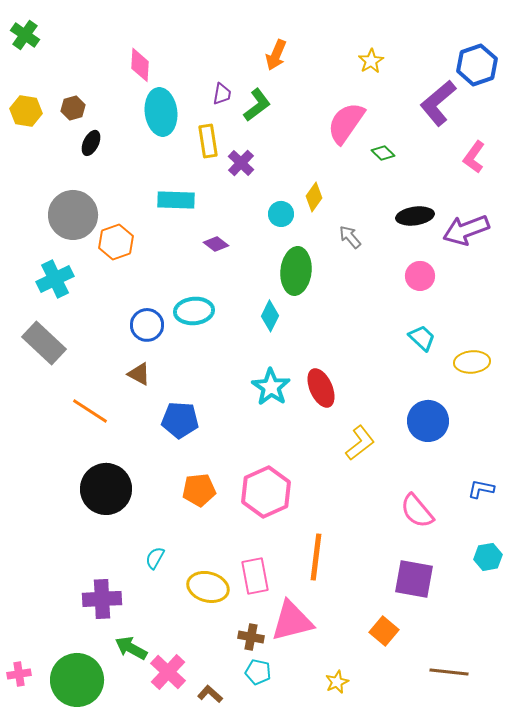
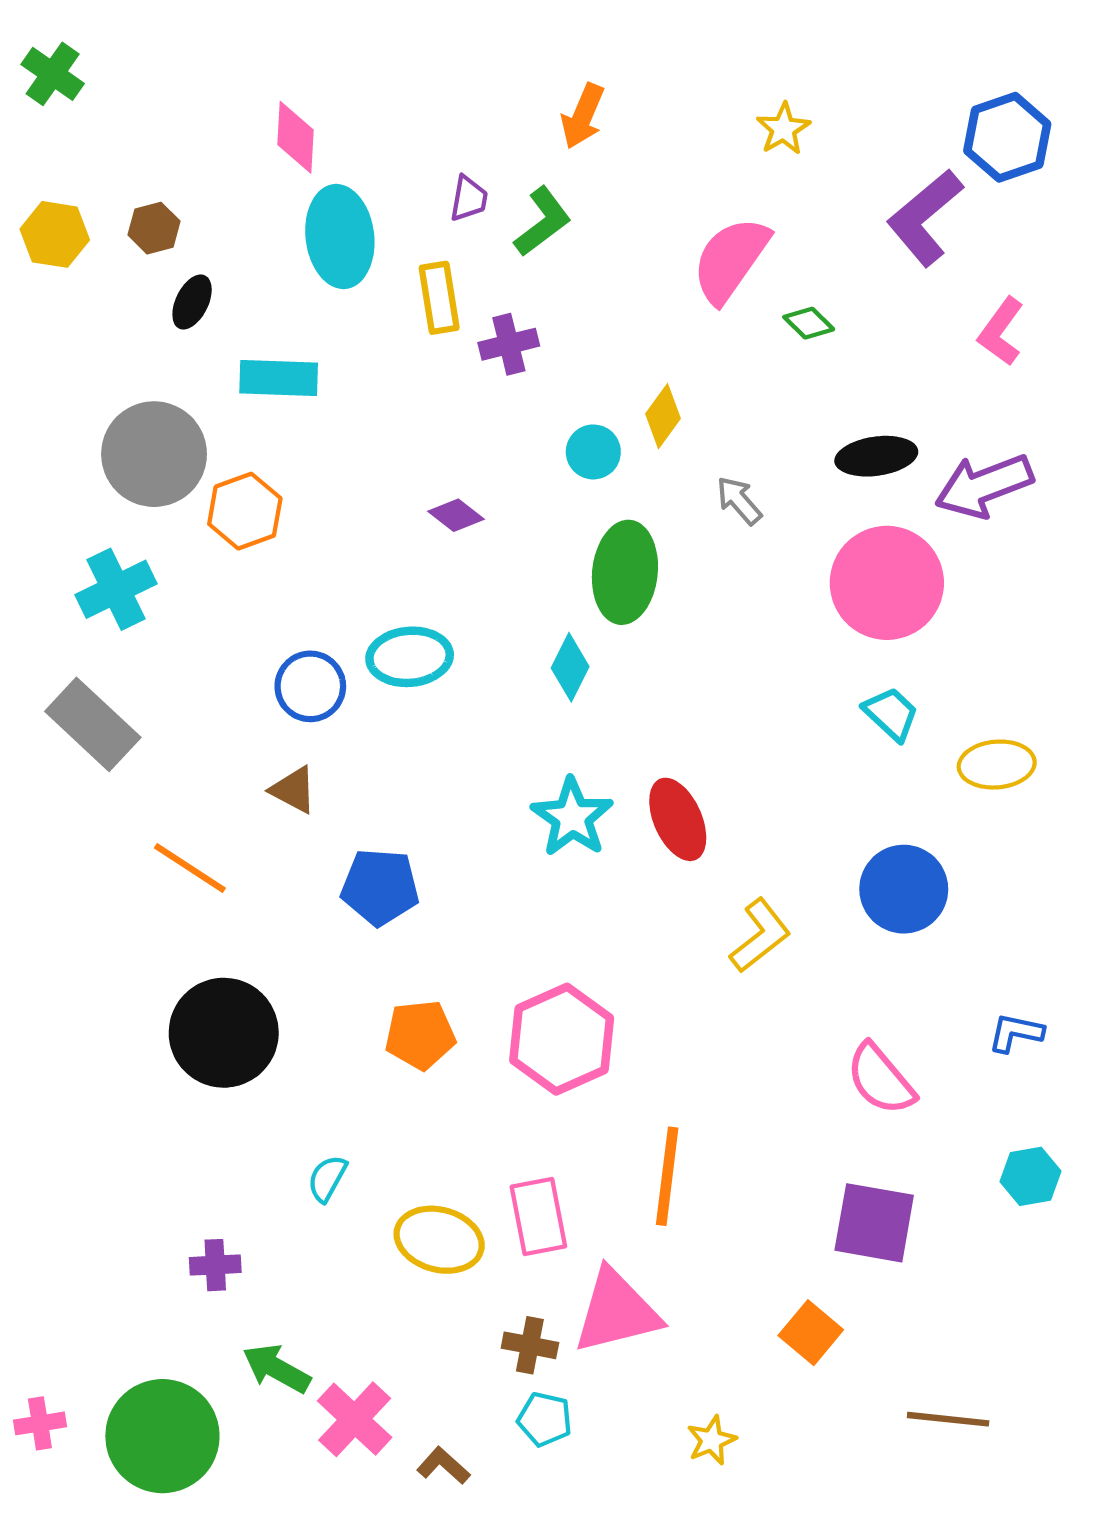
purple cross: (241, 163) -> (509, 344), turned 32
cyan rectangle: (176, 200) -> (279, 378), moved
pink circle: (420, 276) -> (887, 583), size x1.8
purple cross: (102, 599) -> (215, 1265), size x0.6

